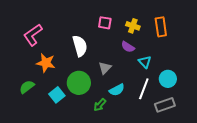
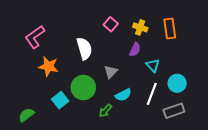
pink square: (105, 23) -> (111, 24), turned 32
purple semicircle: (128, 47) -> (135, 50), turned -96
green semicircle: (27, 87) -> (26, 115), moved

